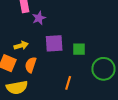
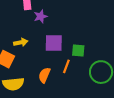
orange semicircle: (31, 65) -> (44, 75), moved
orange line: (68, 83) -> (66, 66), moved

